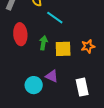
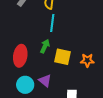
cyan line: (55, 18) -> (52, 23), moved, turned 48
red ellipse: (20, 34) -> (20, 56), moved

